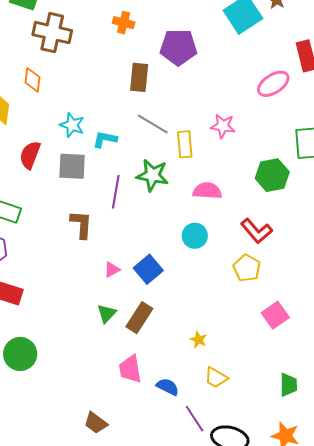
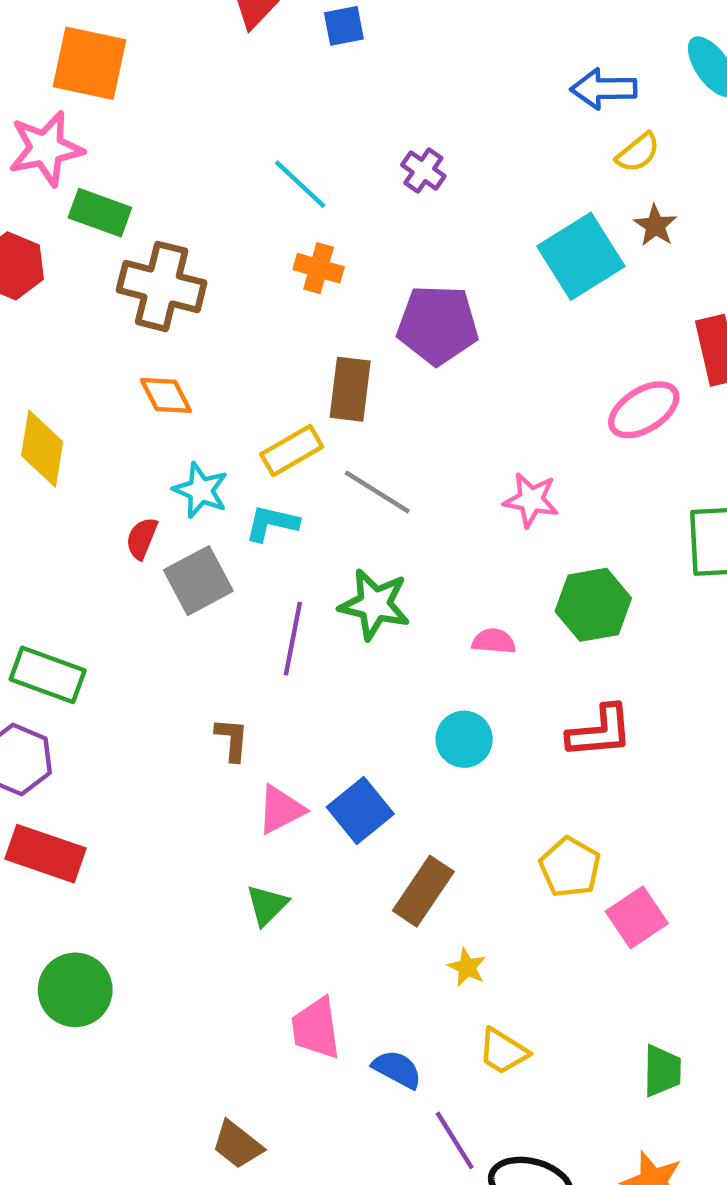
orange diamond: (32, 80) -> (166, 395), moved, turned -35
yellow rectangle: (185, 144) -> (292, 451), moved, turned 64
red semicircle: (30, 155) -> (142, 538), moved, size x0.7
gray square: (72, 166) -> (198, 581), turned -32
green hexagon: (272, 175) -> (593, 605), moved
pink semicircle: (207, 191) -> (494, 641), size x0.7
brown L-shape: (81, 224) -> (232, 739), moved, size x0.7
red L-shape: (257, 231) -> (600, 732), turned -56
yellow pentagon: (247, 268) -> (570, 867), moved
pink triangle: (112, 270) -> (281, 810), size x1.4
brown rectangle: (139, 318) -> (423, 891), moved

